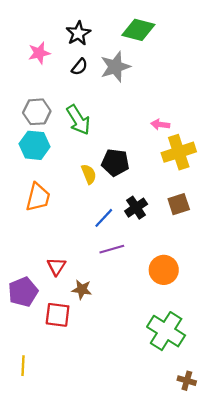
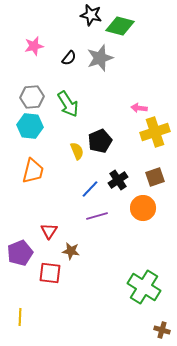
black star: (78, 33) -> (91, 15), moved, turned -30
black pentagon: (115, 163) -> (100, 141), turned -30
orange circle: (164, 270) -> (143, 208), moved

